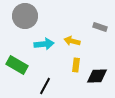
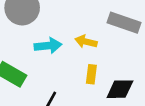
gray rectangle: (100, 27) -> (124, 23), size x1.6

